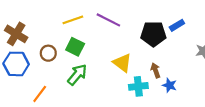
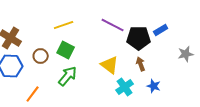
purple line: (108, 20) -> (113, 25), moved
brown arrow: (155, 70) -> (141, 64), moved
cyan cross: (138, 86) -> (125, 87), turned -30

